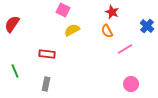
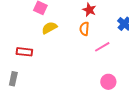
orange semicircle: (107, 31) -> (84, 29), turned 32
gray rectangle: (46, 84) -> (13, 79), moved

